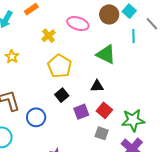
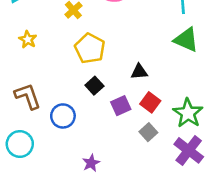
green triangle: (106, 54) -> (186, 40), moved
green star: (133, 120) -> (188, 113), turned -30
gray square: (102, 133) -> (148, 132), turned 32

